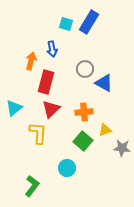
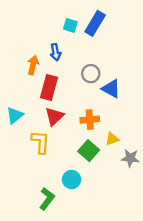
green L-shape: (32, 186) -> (47, 199), moved

